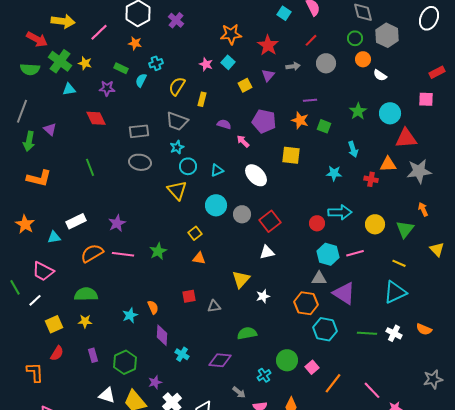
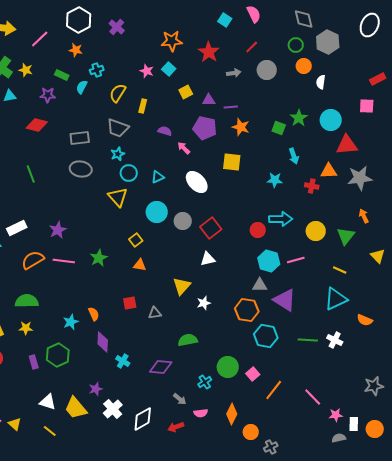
purple triangle: (268, 75) -> (209, 100), moved, turned 48
white semicircle: (380, 75) -> (321, 82), turned 64
purple line: (310, 100) -> (231, 107), moved
red diamond: (96, 118) -> (37, 125), turned -50
green square: (324, 126) -> (279, 128), moved
orange semicircle: (424, 329) -> (365, 320), moved
green hexagon: (125, 362) -> (58, 355), moved

